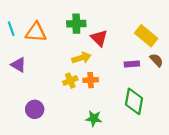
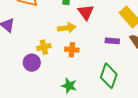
yellow cross: (70, 81) -> (44, 47), moved
purple circle: (35, 109) -> (32, 63), moved

